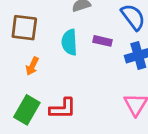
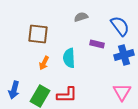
cyan semicircle: (69, 42) -> (69, 58), moved

